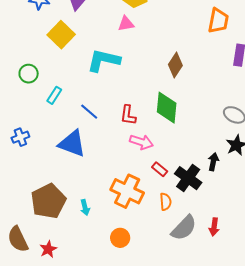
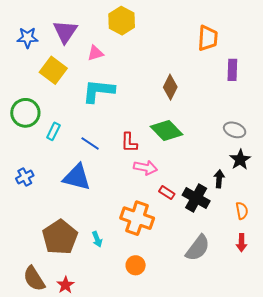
pink triangle: (126, 24) -> (95, 53), moved
green circle: (29, 74) -> (25, 113), size x1.5
green diamond: (167, 108) -> (167, 130), turned -44
orange semicircle: (166, 202) -> (242, 211), moved
red arrow: (214, 227) -> (241, 243), moved

